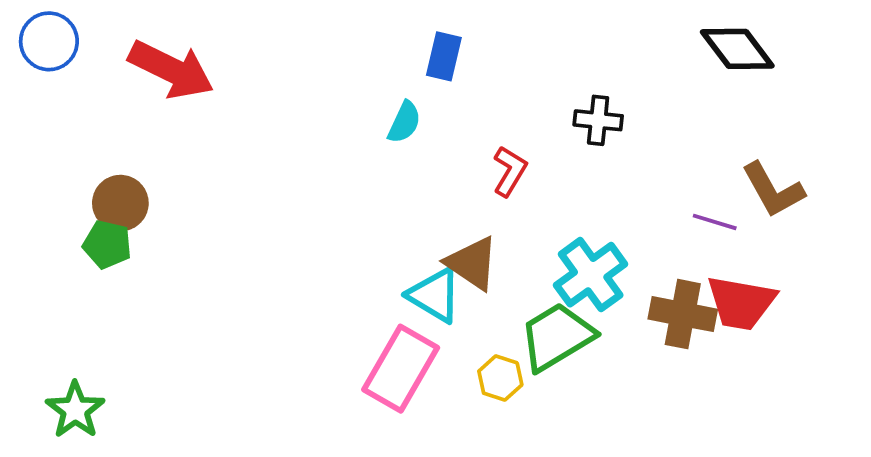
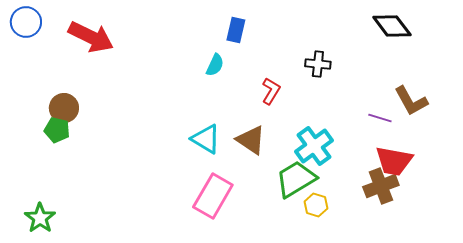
cyan triangle: (434, 295) -> (206, 139), moved
brown cross: (683, 314) -> (381, 186), moved, turned -32
yellow hexagon: (500, 378) -> (316, 205), moved

